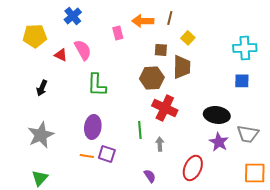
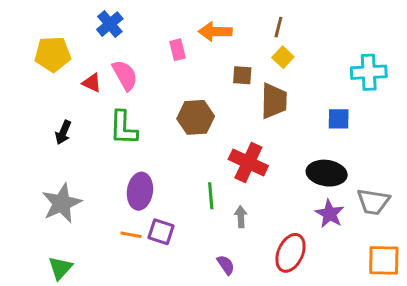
brown line: (170, 18) -> (278, 27), moved
brown hexagon: (152, 78) -> (196, 117), moved
blue square: (242, 81) -> (339, 119), moved
green L-shape: (97, 85) -> (123, 128), moved

